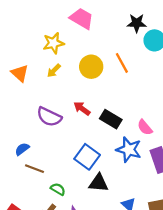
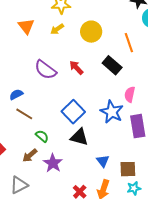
orange line: (122, 63) -> (129, 43), moved
black rectangle: (111, 119) -> (112, 65), moved
pink semicircle: (145, 127) -> (130, 94), turned 42

